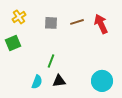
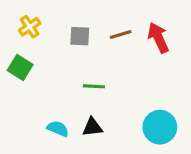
green square: (13, 43) -> (20, 67), turned -35
green line: (51, 61) -> (94, 86), moved, turned 72
cyan semicircle: (37, 82) -> (58, 129), turned -88

